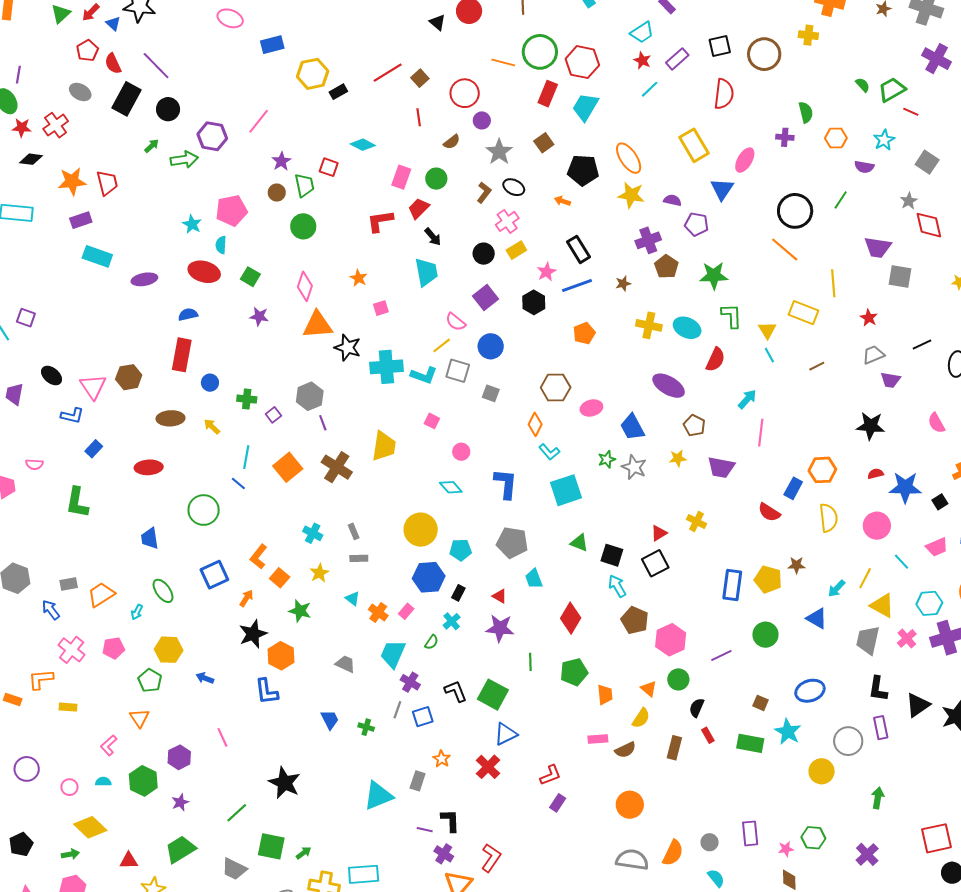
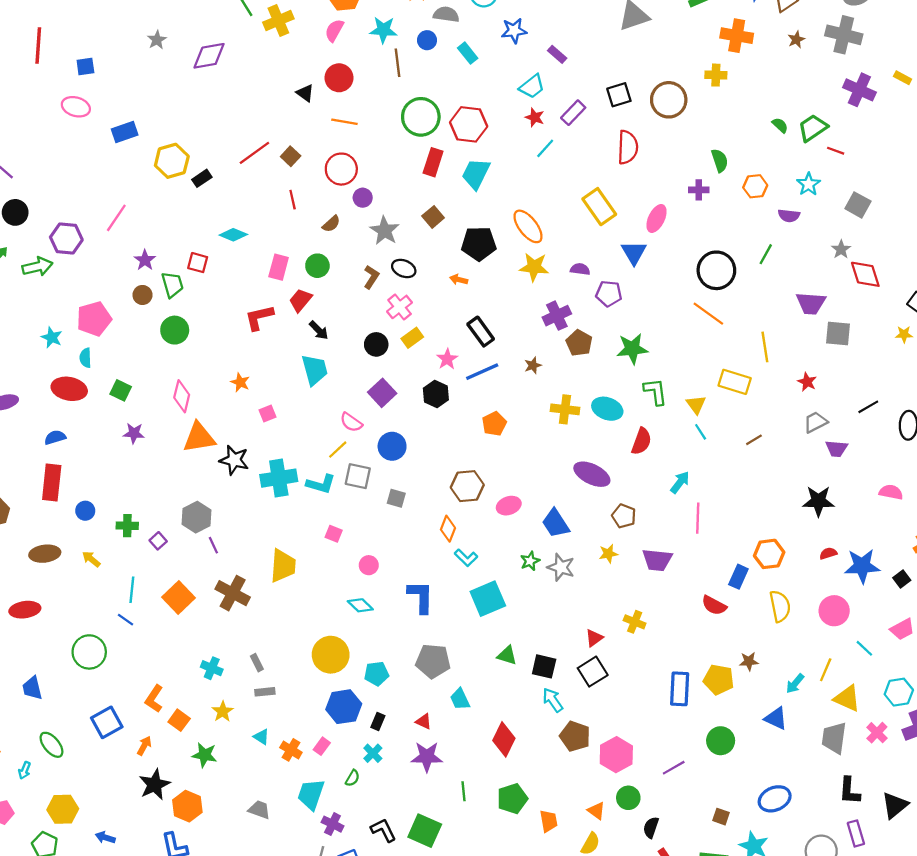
orange line: (503, 63) -> (344, 122), moved
pink semicircle: (936, 423) -> (891, 492), turned 135

